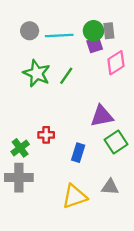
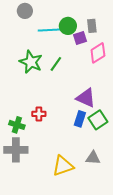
gray circle: (30, 31) -> (25, 11), moved
green circle: (93, 31) -> (68, 26), moved
purple triangle: (102, 116) -> (86, 98), turned 35
green cross: (20, 148) -> (17, 125), turned -35
blue rectangle: (78, 153) -> (80, 119), moved

